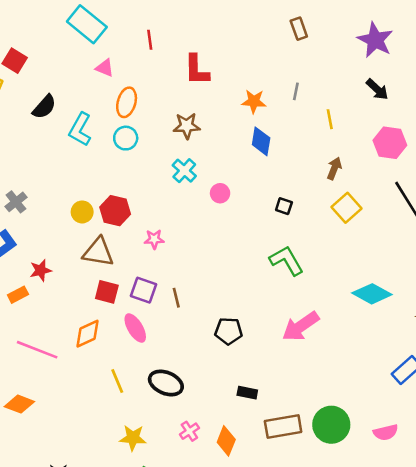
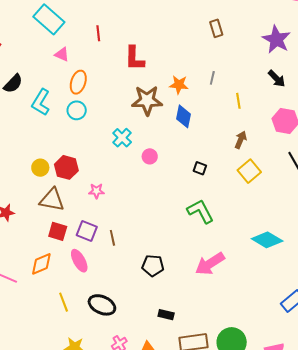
brown star: (187, 126) -> (147, 100), moved, size x1.4

